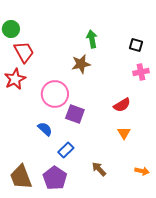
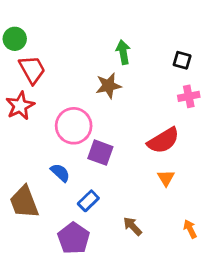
red semicircle: (122, 105) -> (163, 141), size x1.4
orange arrow: (142, 171) -> (190, 229), turned -128
brown trapezoid: (21, 177) -> (24, 202), moved

